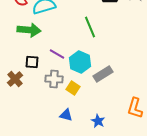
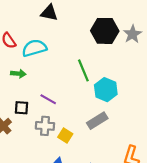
green arrow: (29, 30) -> (18, 74), size x0.6
cyan hexagon: (80, 62) -> (106, 90), moved

